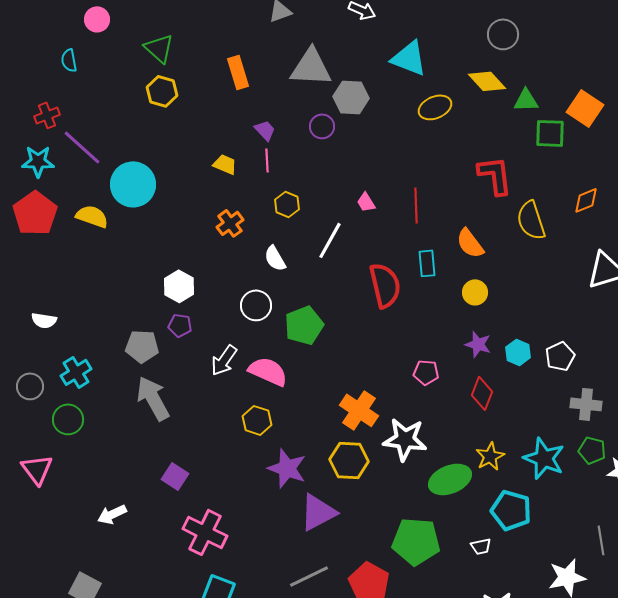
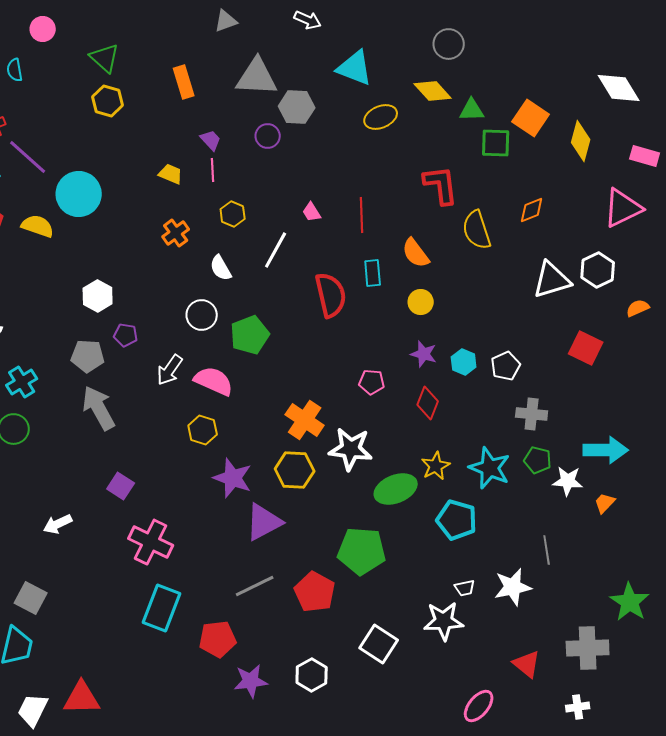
white hexagon: (179, 286) -> (98, 296), moved
white trapezoid: (481, 546) -> (465, 588), moved

